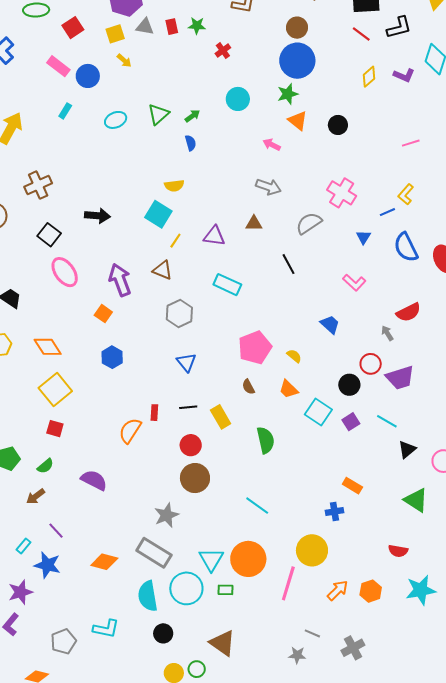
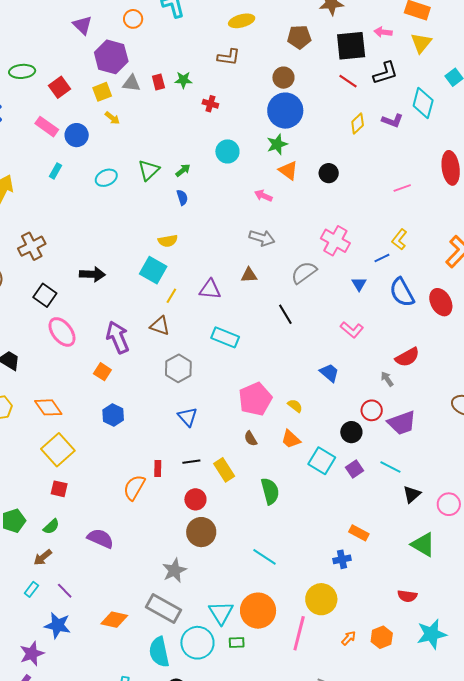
red cross: (223, 51) -> (210, 104), turned -35
cyan rectangle: (24, 546) -> (31, 589), moved
orange arrow: (338, 590) -> (349, 638), size x0.7

